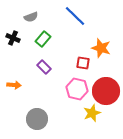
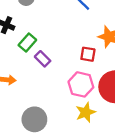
green rectangle: (43, 39) -> (27, 43), moved
yellow star: (92, 113) -> (86, 112), moved

